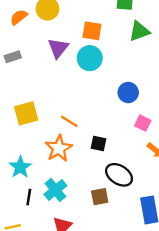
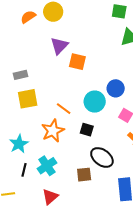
orange square: (92, 31) -> (77, 62), moved
gray rectangle: (13, 57) -> (21, 75), moved
cyan circle: (90, 58) -> (95, 102), moved

